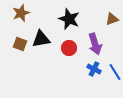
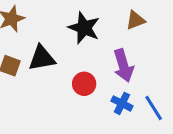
brown triangle: (112, 19) -> (136, 20), moved
red circle: (69, 48) -> (84, 84), moved

